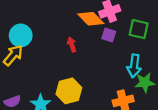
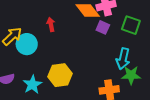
cyan circle: (21, 35) -> (27, 44), moved
red arrow: (72, 45) -> (51, 24), moved

